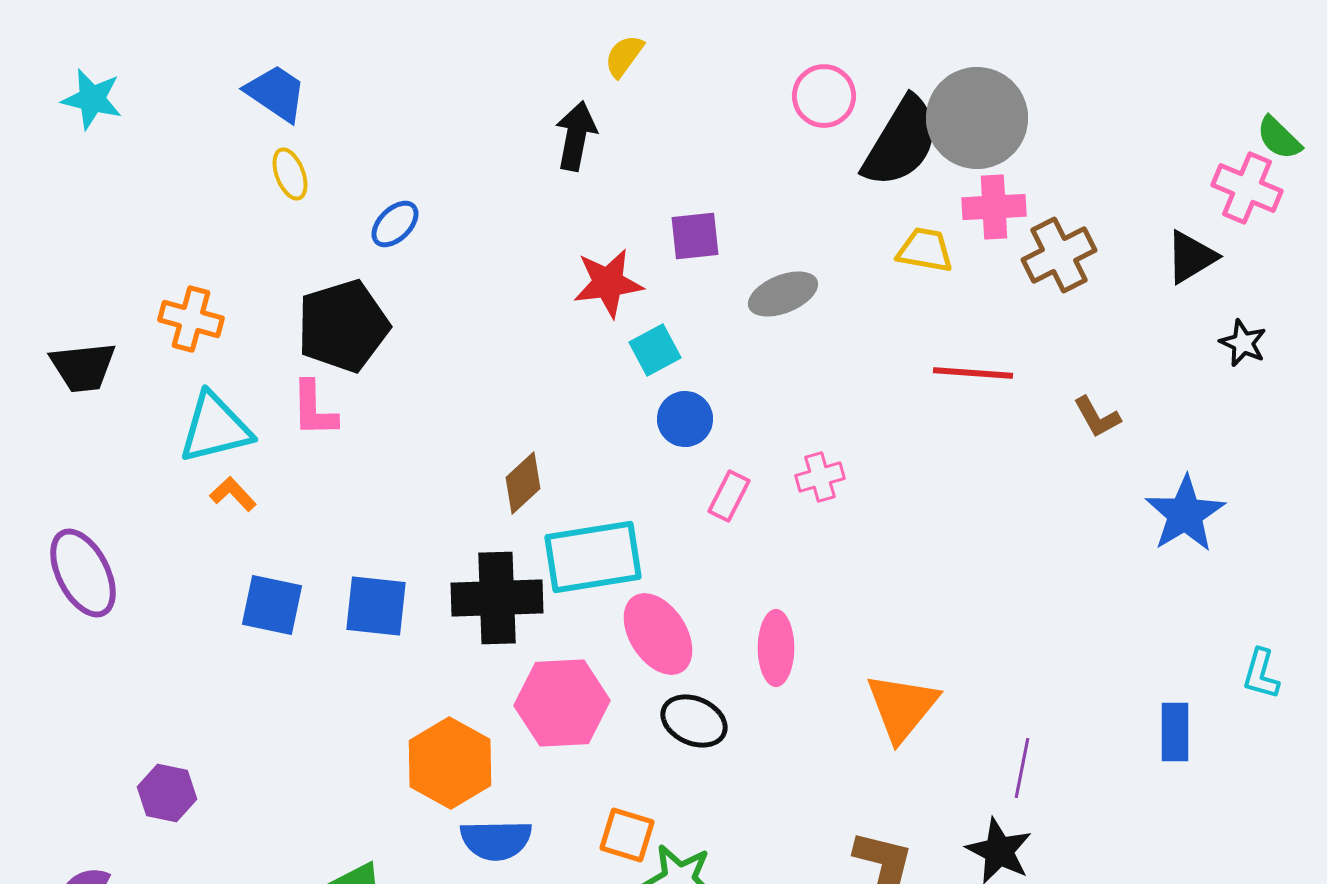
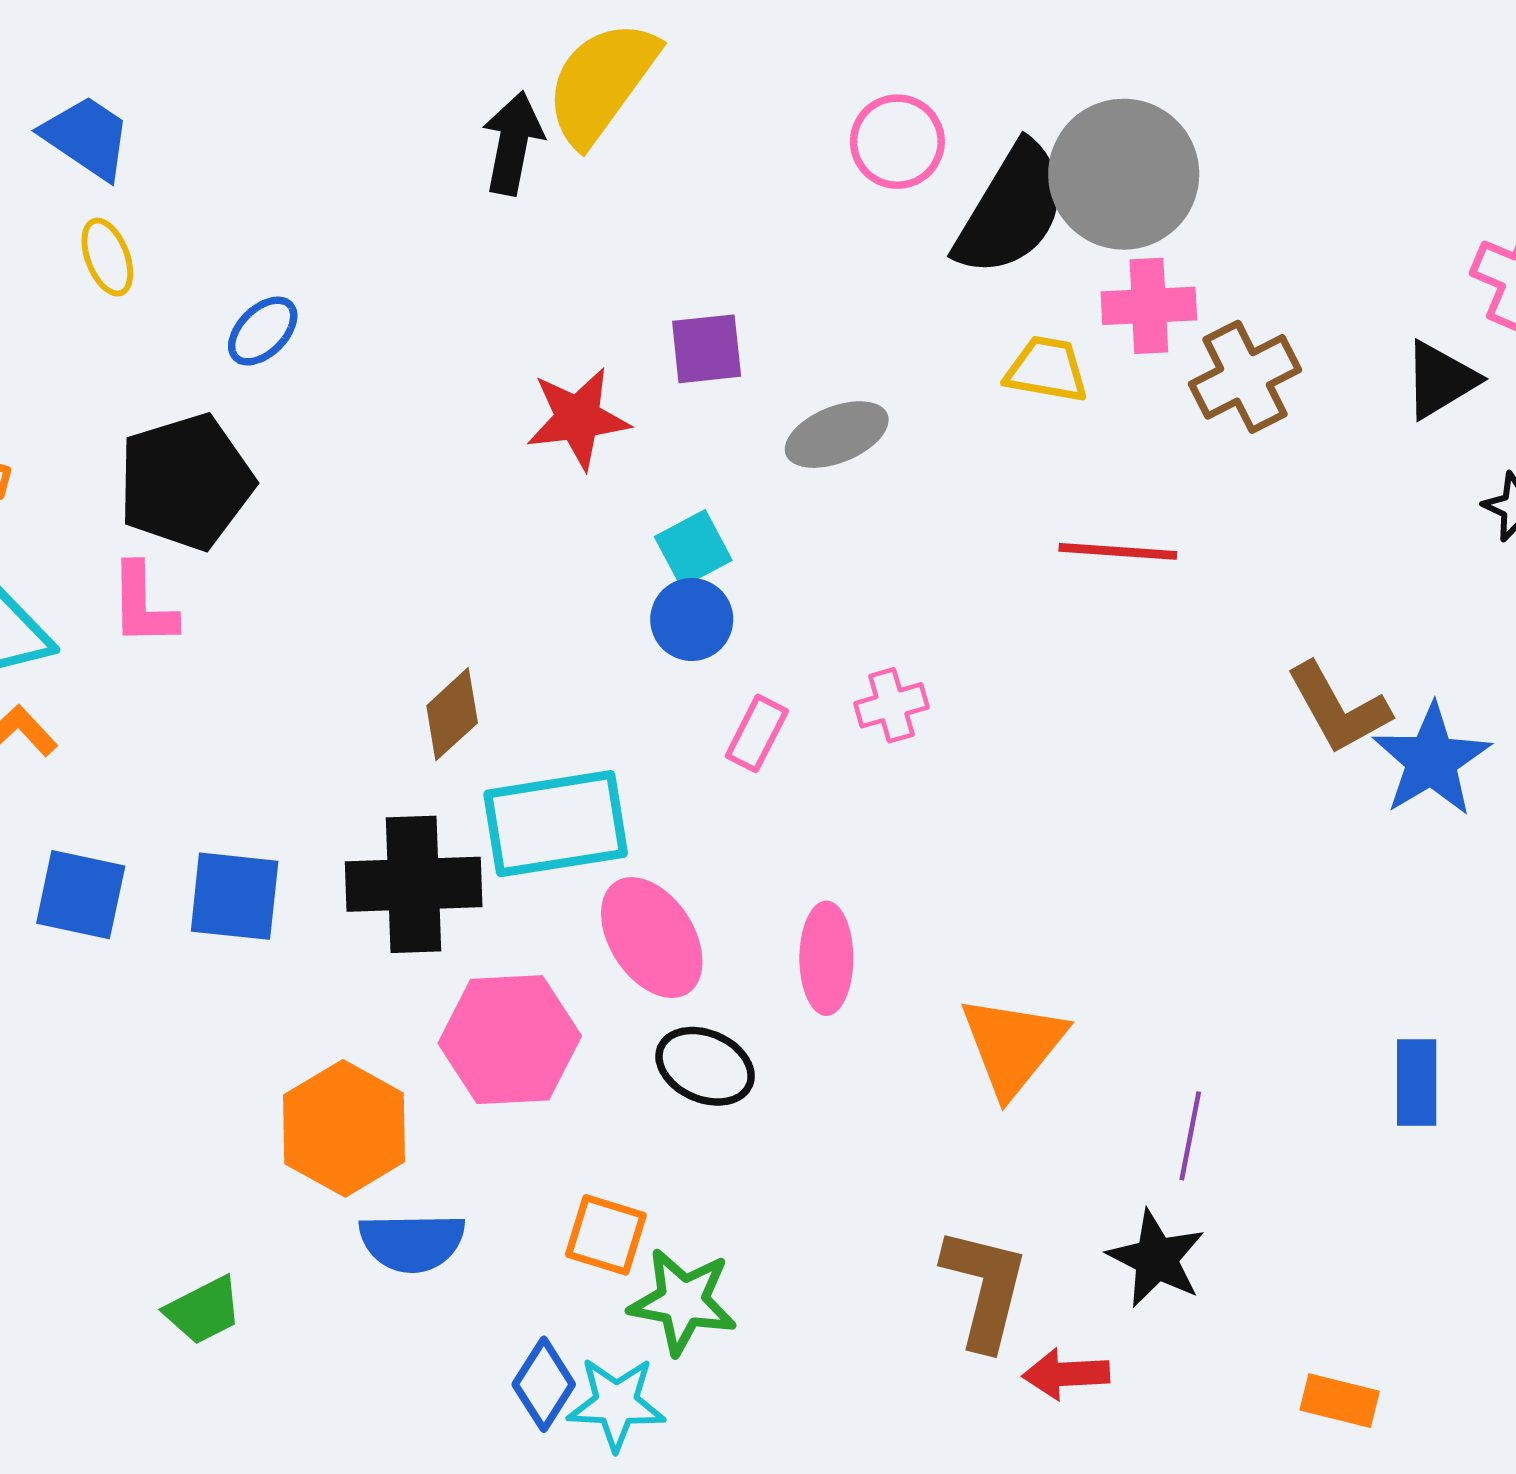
yellow semicircle: (624, 56) -> (601, 82), size x2.0
black arrow: (576, 136) -> (513, 143), moved
cyan square: (655, 350) -> (693, 548), moved
brown L-shape: (1097, 417) -> (1338, 708), moved, size x1.5

